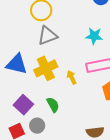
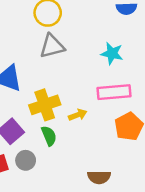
yellow cross: (46, 68) -> (45, 105), moved
yellow arrow: (72, 77) -> (78, 115), moved, turned 88

